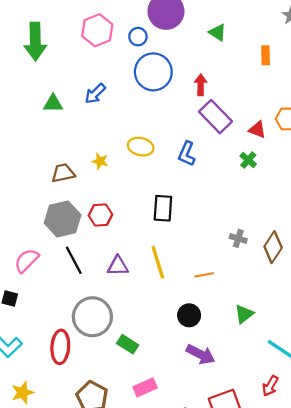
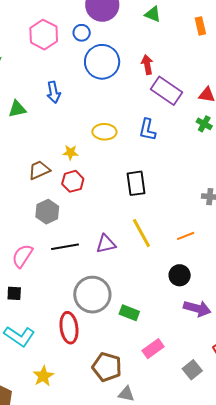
blue arrow: (95, 94) -> (53, 92), turned -45
red hexagon: (100, 215) -> (73, 181), moved
gray hexagon: (63, 219) -> (47, 212), size x0.7
black line: (74, 260) -> (65, 247), turned -60

